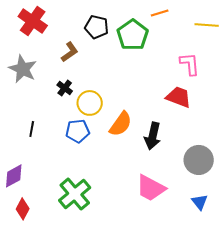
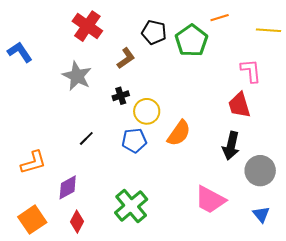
black cross: (65, 88) -> (121, 96), turned 35
red trapezoid: (179, 97) -> (239, 105), turned -128
black line: (32, 129) -> (86, 138), turned 35
black arrow: (153, 136) -> (231, 146), moved

